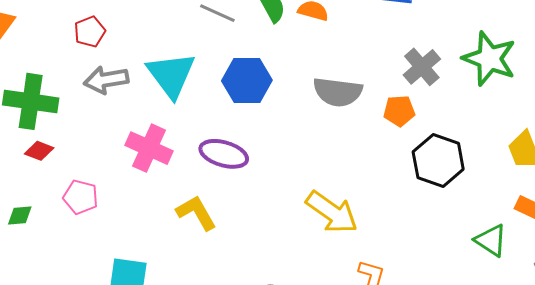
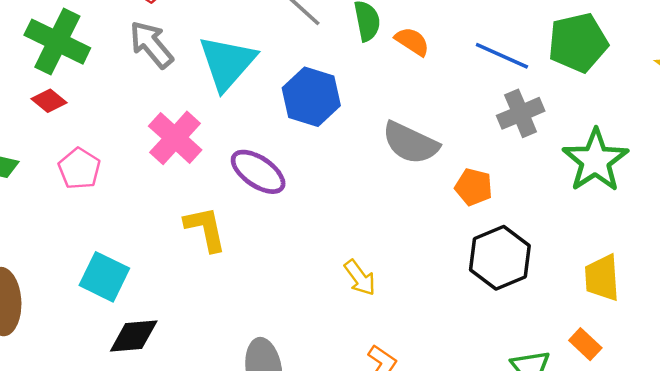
gray cross: (422, 67) -> (521, 113), moved
gray arrow: (106, 80) -> (151, 44), turned 42
yellow arrow: (332, 212) -> (360, 278), size x0.6

